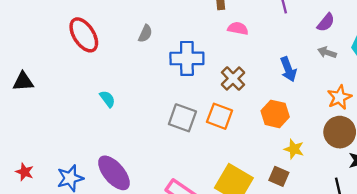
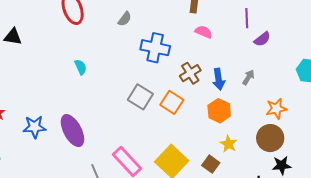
purple semicircle: (326, 22) -> (262, 39), moved
gray arrow: (327, 53) -> (248, 77), moved, turned 91
blue arrow: (288, 69) -> (219, 79), moved

